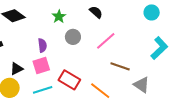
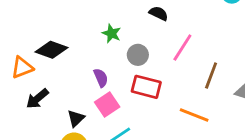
brown line: (120, 66) -> (211, 75), turned -72
red rectangle: (69, 80) -> (146, 87), moved

